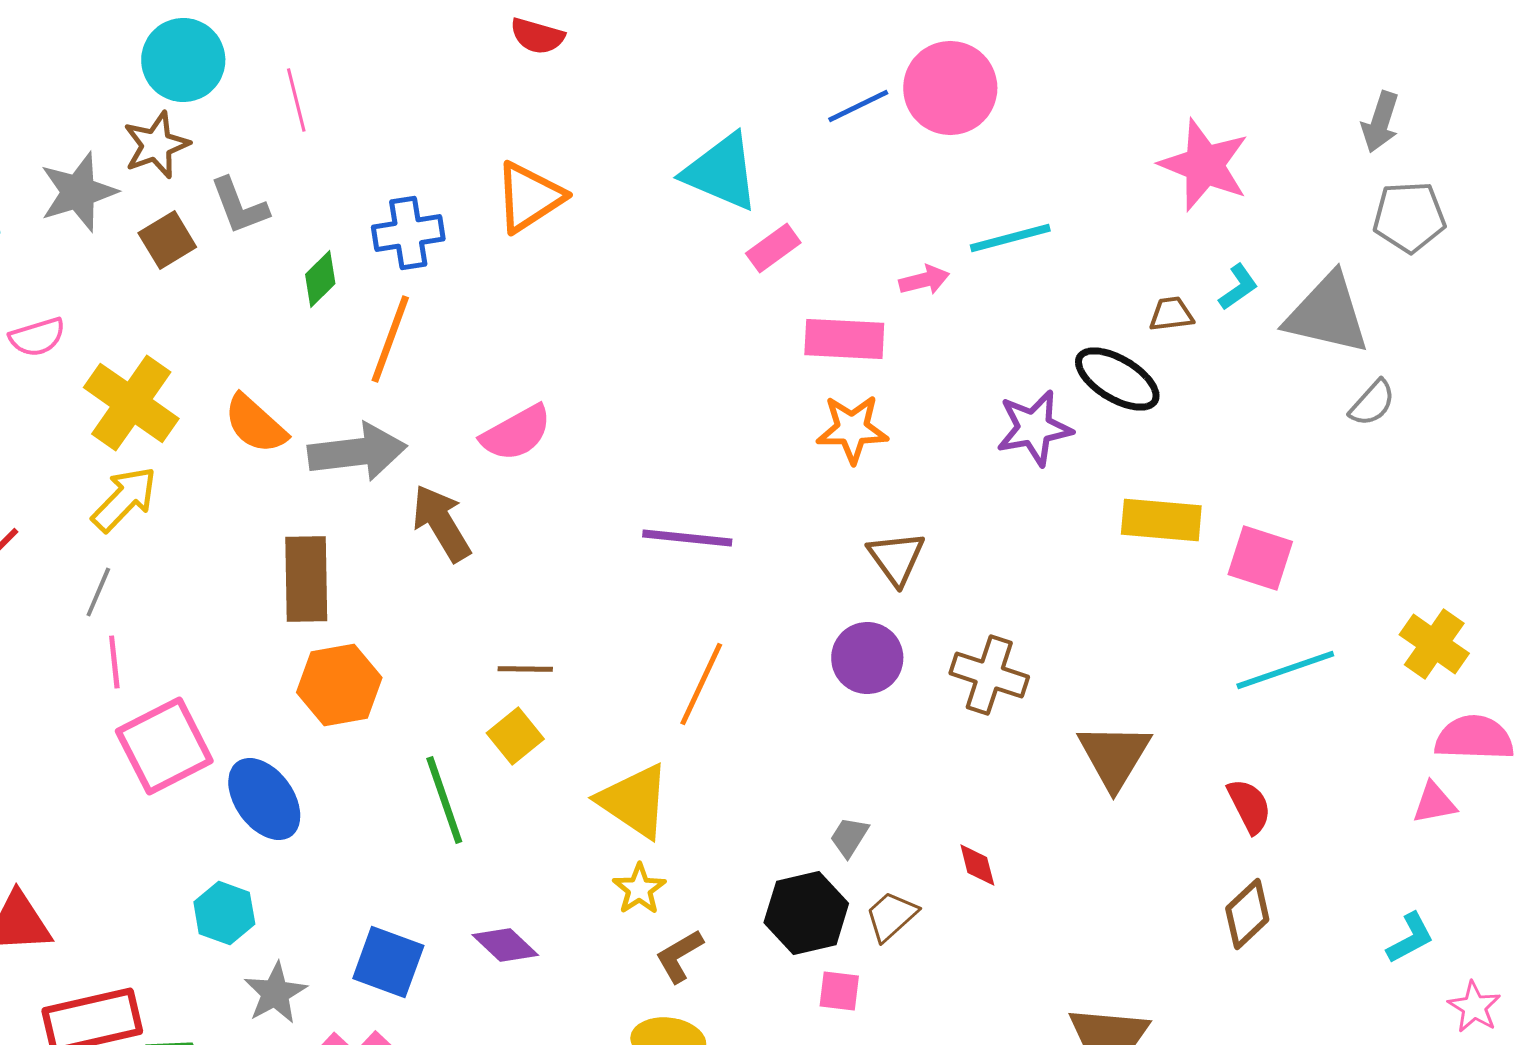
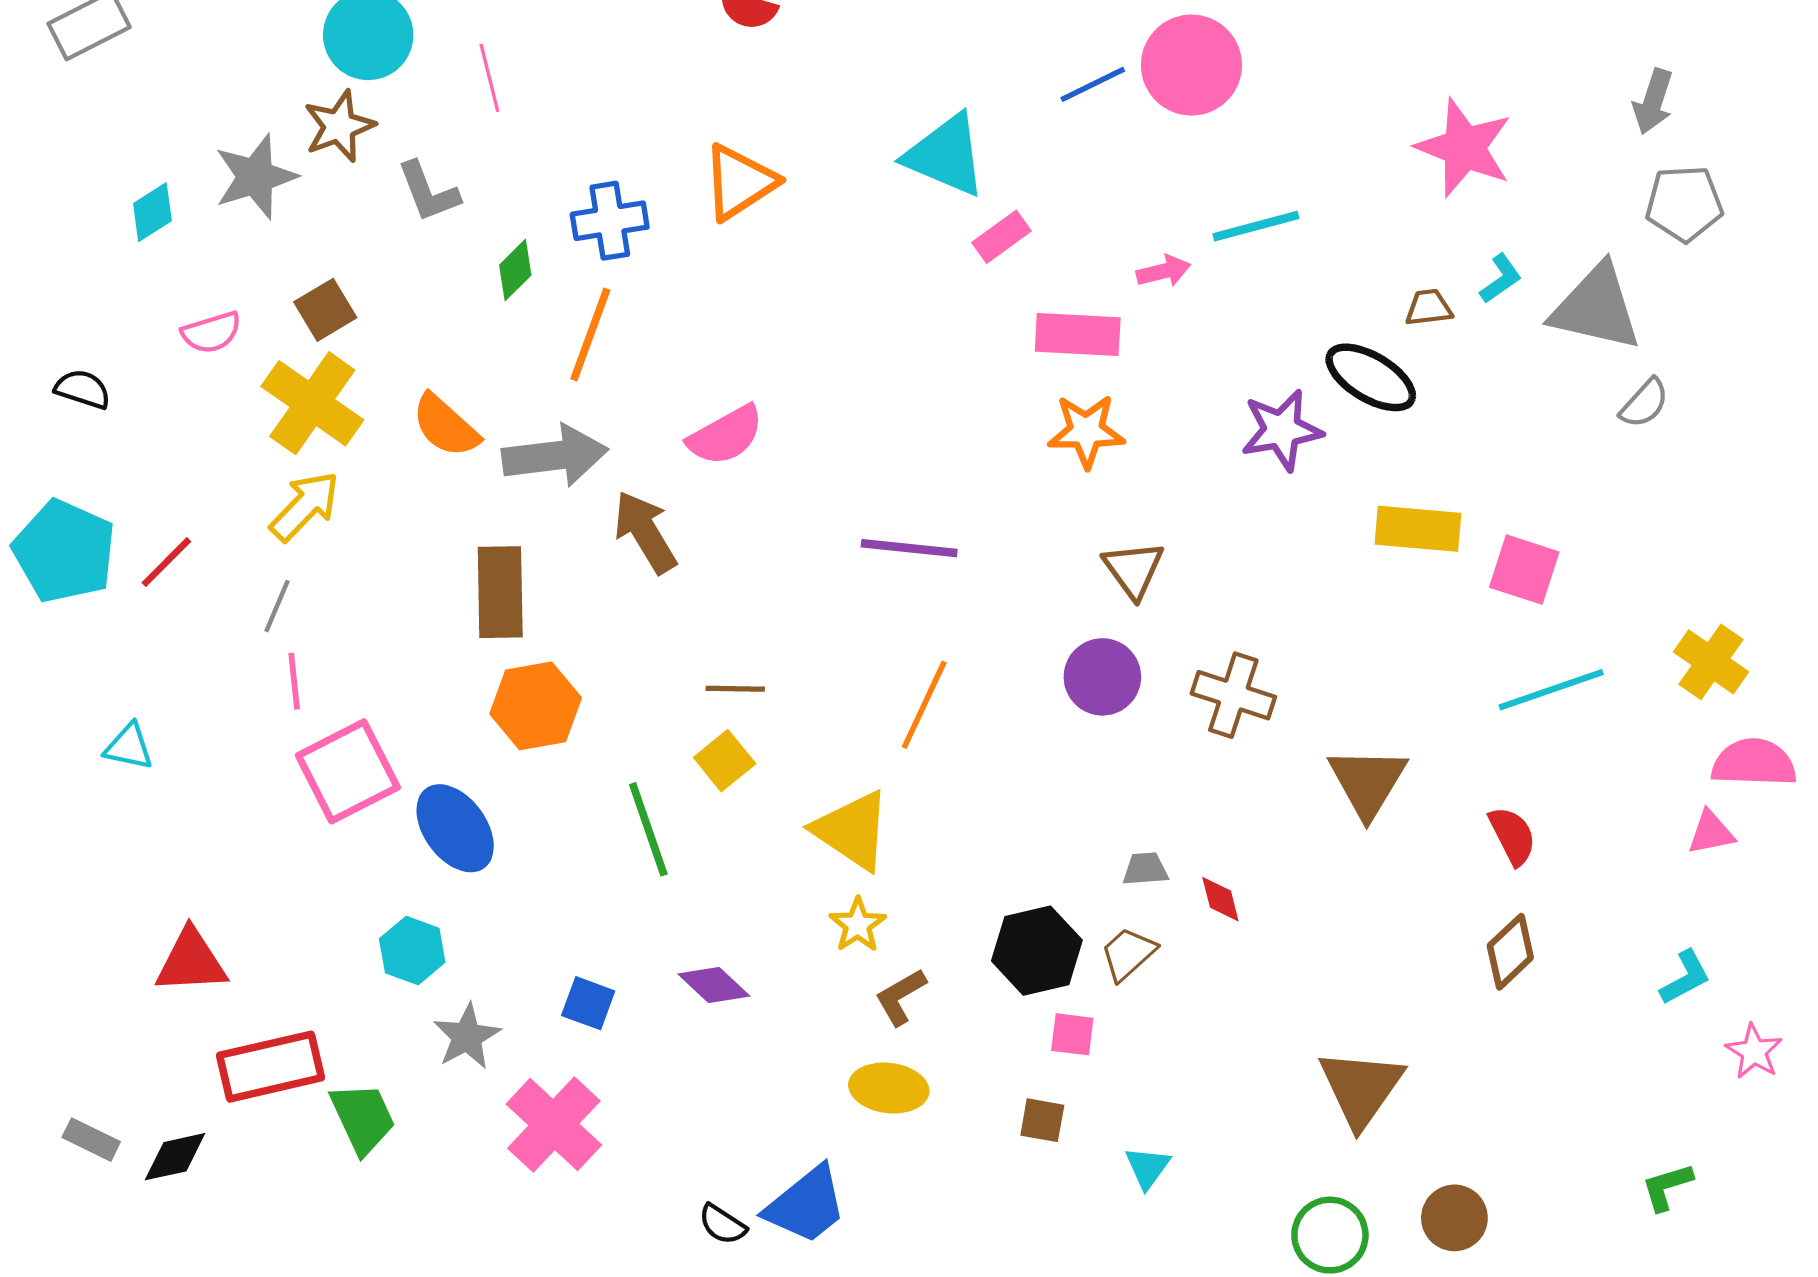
brown square: (167, 240) -> (325, 310), moved
gray trapezoid: (849, 837) -> (1145, 869), moved, turned 54
blue square: (388, 962) -> (588, 1003), size x0.7

